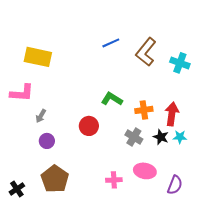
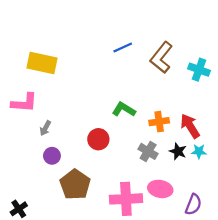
red arrow: (172, 114) -> (190, 126), turned -40
brown pentagon: (55, 179) -> (75, 185), moved
pink cross: (114, 180) -> (126, 199), size x1.8

